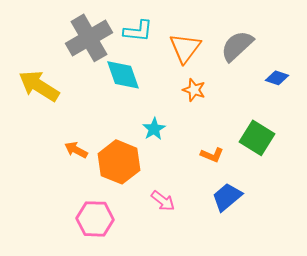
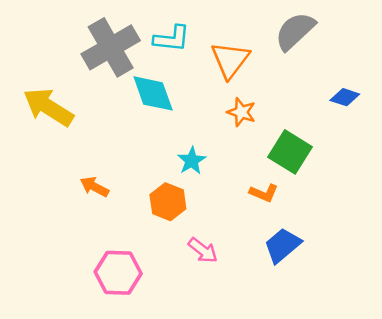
gray semicircle: (237, 46) -> (295, 31), moved
green square: (257, 138) -> (290, 152), moved
orange hexagon: (119, 162) -> (168, 202), moved, size x0.7

